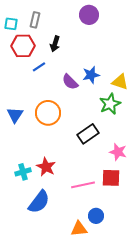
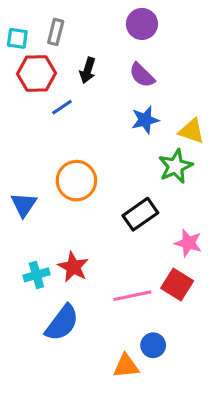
purple semicircle: (70, 82) -> (142, 75), moved
blue triangle: (15, 115) -> (24, 205), moved
red square: (111, 178) -> (177, 285), turned 30

